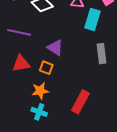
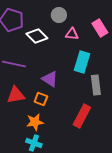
cyan rectangle: (92, 19) -> (82, 62), moved
red rectangle: (80, 102) -> (82, 116), moved

